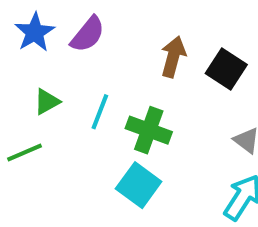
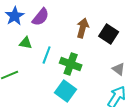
green triangle: (47, 102) -> (26, 43), moved, turned 40

